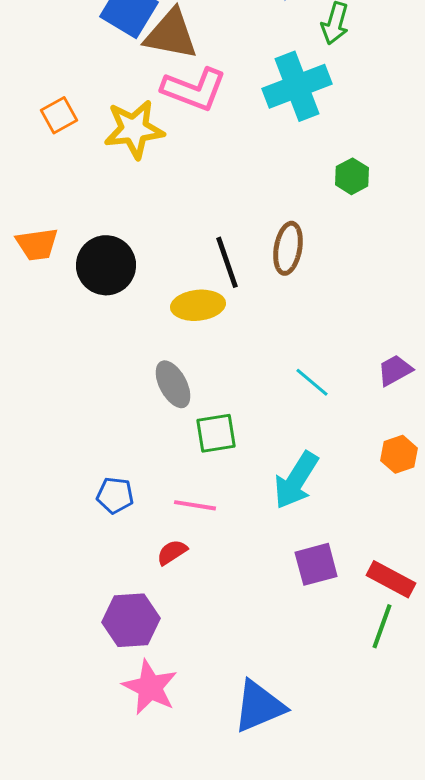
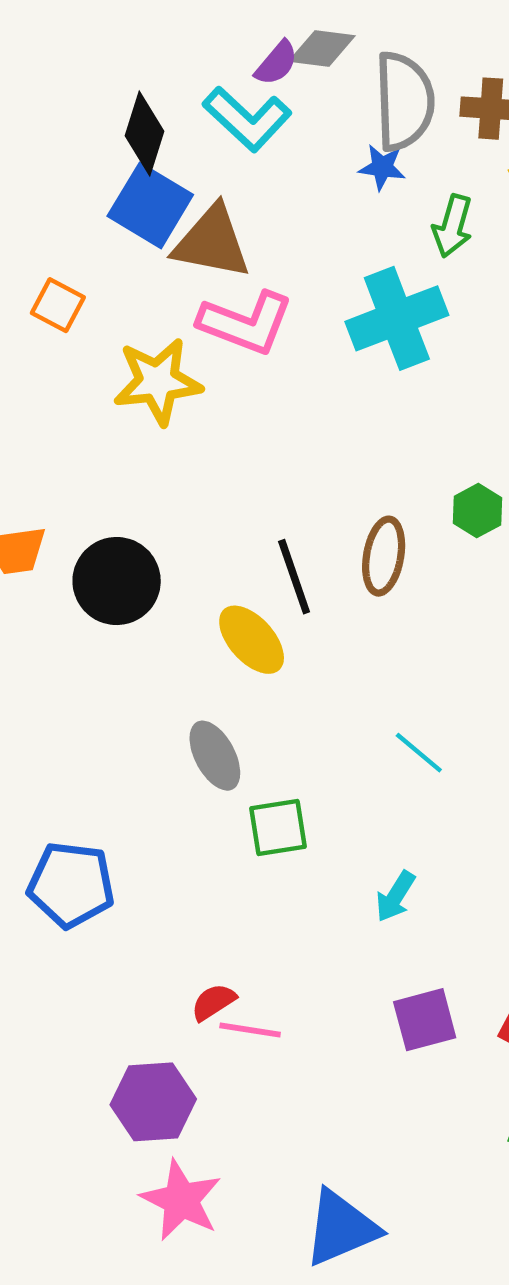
orange square: (59, 115) -> (58, 305), moved, turned -33
green hexagon: (352, 176) -> (478, 511), moved
yellow ellipse: (198, 305) -> (252, 640), turned 54
cyan arrow: (296, 480) -> (395, 896), size x0.6
blue pentagon: (115, 495) -> (71, 885), moved, size x1.6
pink line: (195, 505) -> (250, 1030), moved

